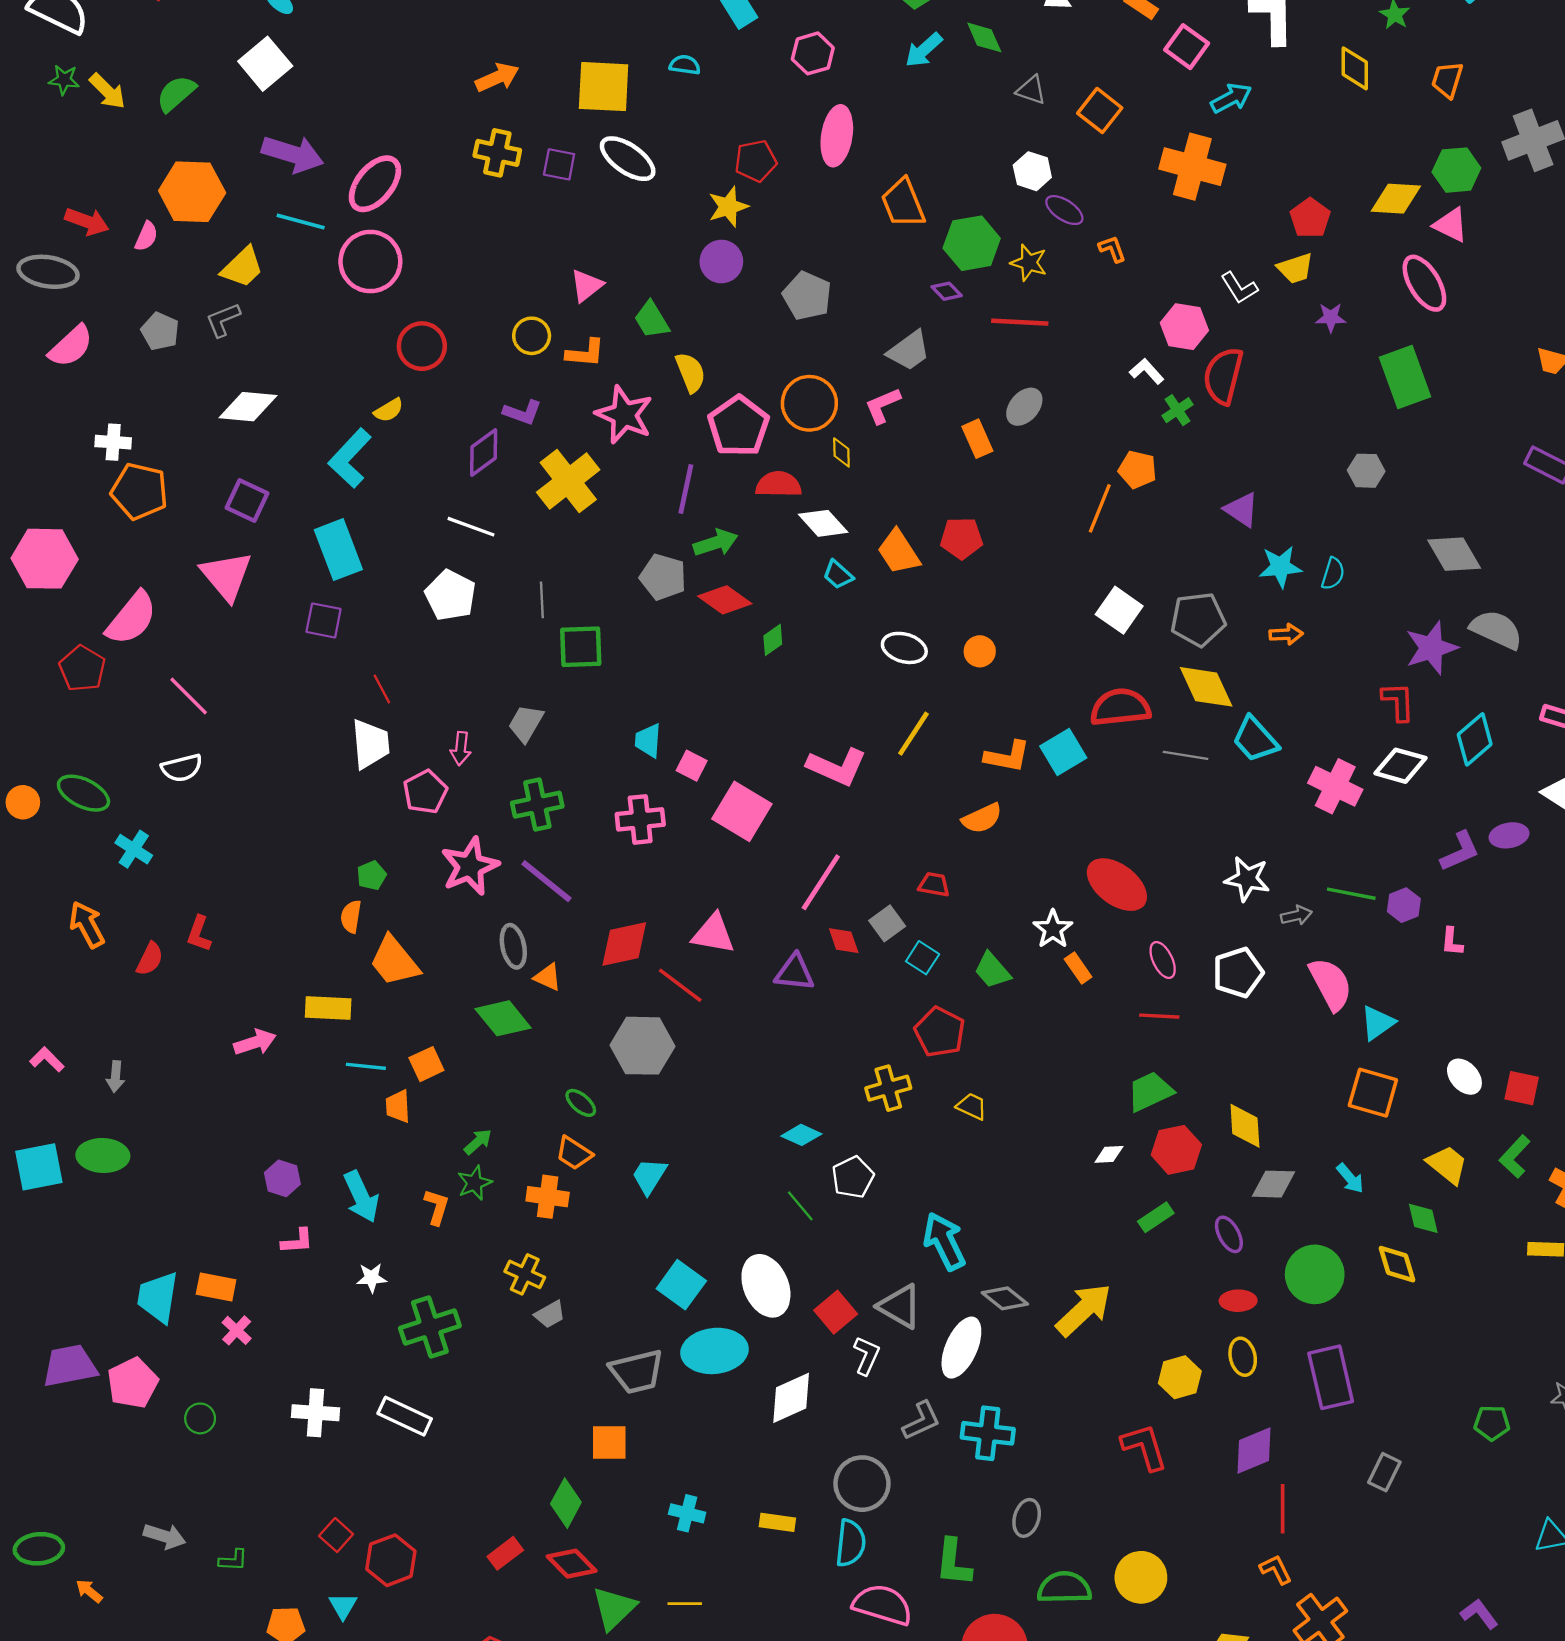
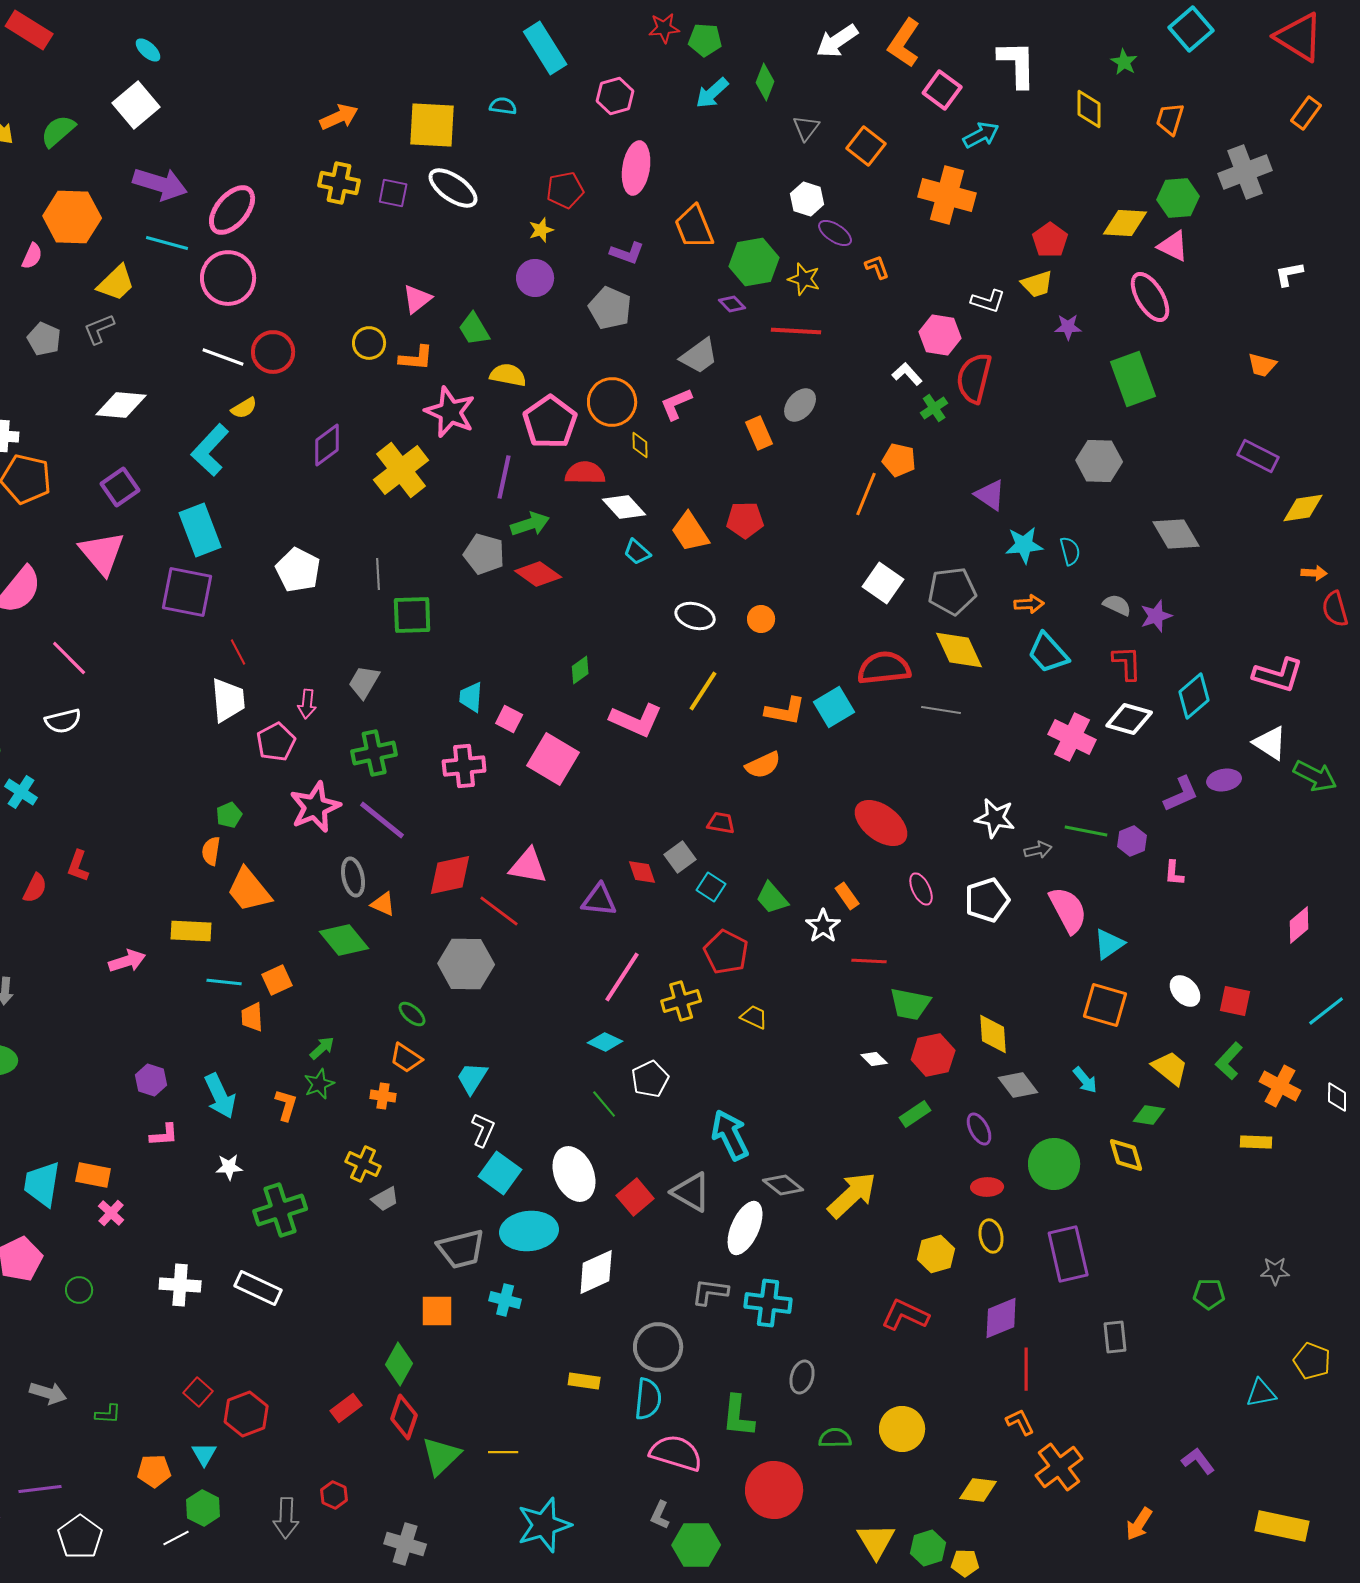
green diamond: (984, 37) -> (765, 82), turned 45
gray triangle: (1031, 90) -> (806, 128), turned 48
yellow star: (728, 207) -> (541, 230), size x0.7
white L-shape: (1239, 288) -> (988, 301), turned -40
yellow semicircle: (690, 372) -> (508, 375), turned -57
purple L-shape: (522, 412) -> (627, 253), moved
gray hexagon: (1366, 471) -> (1099, 461), size x1.4
purple square: (247, 500) -> (120, 487), turned 30
white line: (471, 527) -> (223, 357), moved
cyan semicircle: (1333, 574) -> (1070, 551), turned -32
purple square: (324, 620) -> (187, 592), size x1.6
gray semicircle: (1496, 630) -> (1117, 605), moved, size x0.6
green diamond: (773, 640) -> (580, 670), moved
purple star: (1431, 648) -> (1156, 616), size x0.7
cyan trapezoid: (1255, 739) -> (1048, 653), moved
pink line: (821, 882) -> (622, 977), moved
white star: (1053, 929) -> (823, 926), moved
red line: (1159, 1016) -> (869, 961), moved
green trapezoid: (1150, 1091) -> (910, 1004), turned -144
white diamond: (1109, 1154) -> (874, 1059), turned 48
gray diamond: (1274, 1184) -> (1018, 1085), turned 51
orange cross: (548, 1197) -> (383, 1096), size x0.7
green diamond: (1423, 1218) -> (1149, 1115), turned -68
white L-shape: (867, 1356) -> (483, 1130), moved
gray L-shape: (921, 1421) -> (710, 1292), turned -147
red L-shape: (1144, 1447) -> (905, 1315), turned -48
gray rectangle: (1384, 1472) -> (1115, 1337), turned -32
cyan cross: (687, 1513) -> (505, 1300), moved
red diamond: (572, 1564) -> (404, 1417), turned 63
green semicircle: (1064, 1588) -> (835, 1438), size x0.7

